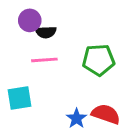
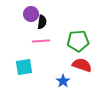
black semicircle: (46, 32) -> (42, 22), turned -80
red semicircle: (106, 114) -> (82, 65), moved

